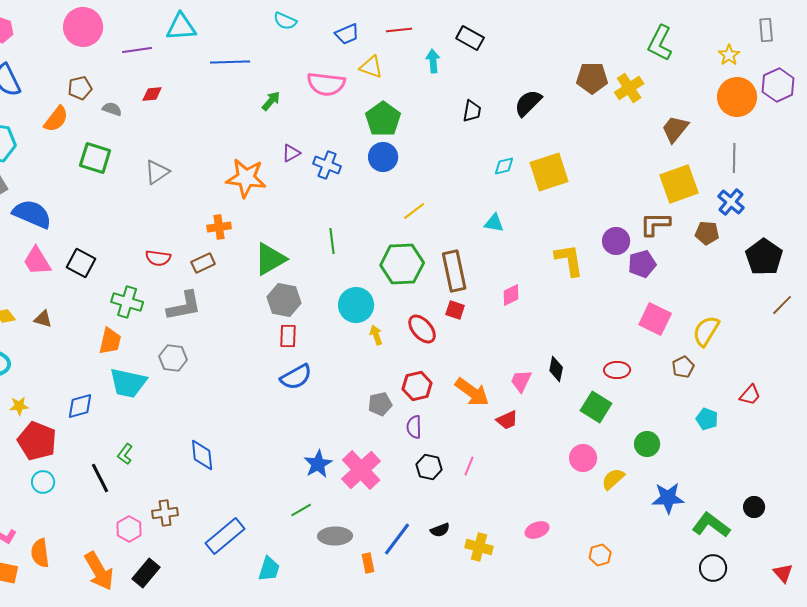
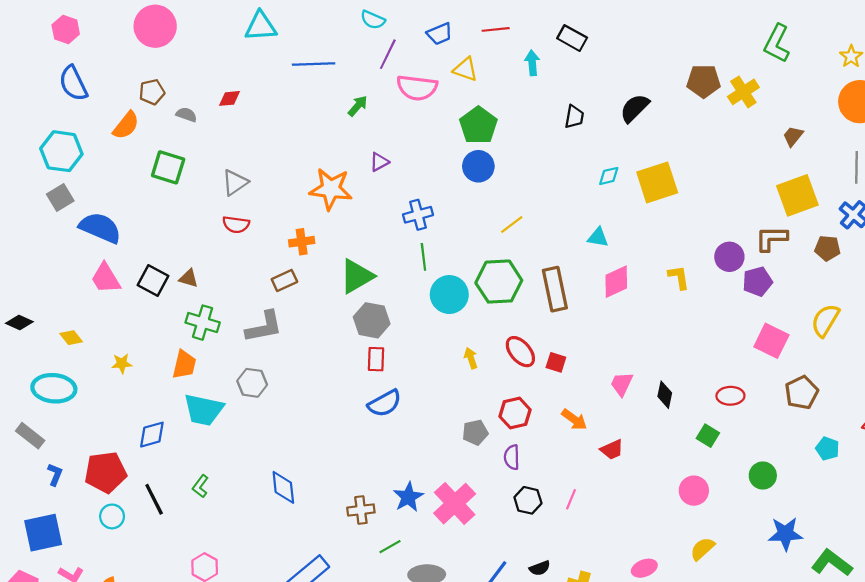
purple line: (137, 50) -> (388, 54), moved, turned -56
brown trapezoid: (675, 129) -> (793, 136), size x0.7
blue cross: (327, 165) -> (418, 215), moved, turned -36
red semicircle: (158, 258) -> (236, 224), moved
yellow L-shape: (569, 260) -> (679, 277), size x0.7
pink diamond: (511, 295) -> (616, 282), moved, size x1.4
cyan circle: (356, 305) -> (449, 295), moved
red square: (455, 310) -> (556, 362), moved
brown triangle: (43, 319) -> (189, 278), moved
yellow semicircle: (706, 331) -> (825, 320), moved
brown pentagon: (683, 367) -> (802, 393), size x1.4
pink trapezoid: (521, 381) -> (622, 384), moved
orange arrow: (472, 392) -> (574, 419), size x0.7
yellow star: (19, 406) -> (122, 363), moved
green square: (596, 407) -> (708, 436), size x0.7
red pentagon: (37, 441) -> (106, 472), turned -30
black line: (100, 478) -> (154, 499), moved
yellow semicircle: (613, 479) -> (702, 549), moved
brown cross: (165, 513) -> (361, 510), moved

